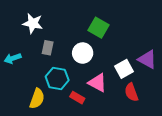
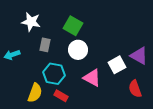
green square: (98, 28) -> (73, 26), moved
red semicircle: (131, 92) -> (135, 89), moved
red rectangle: (77, 98) -> (61, 96), moved

